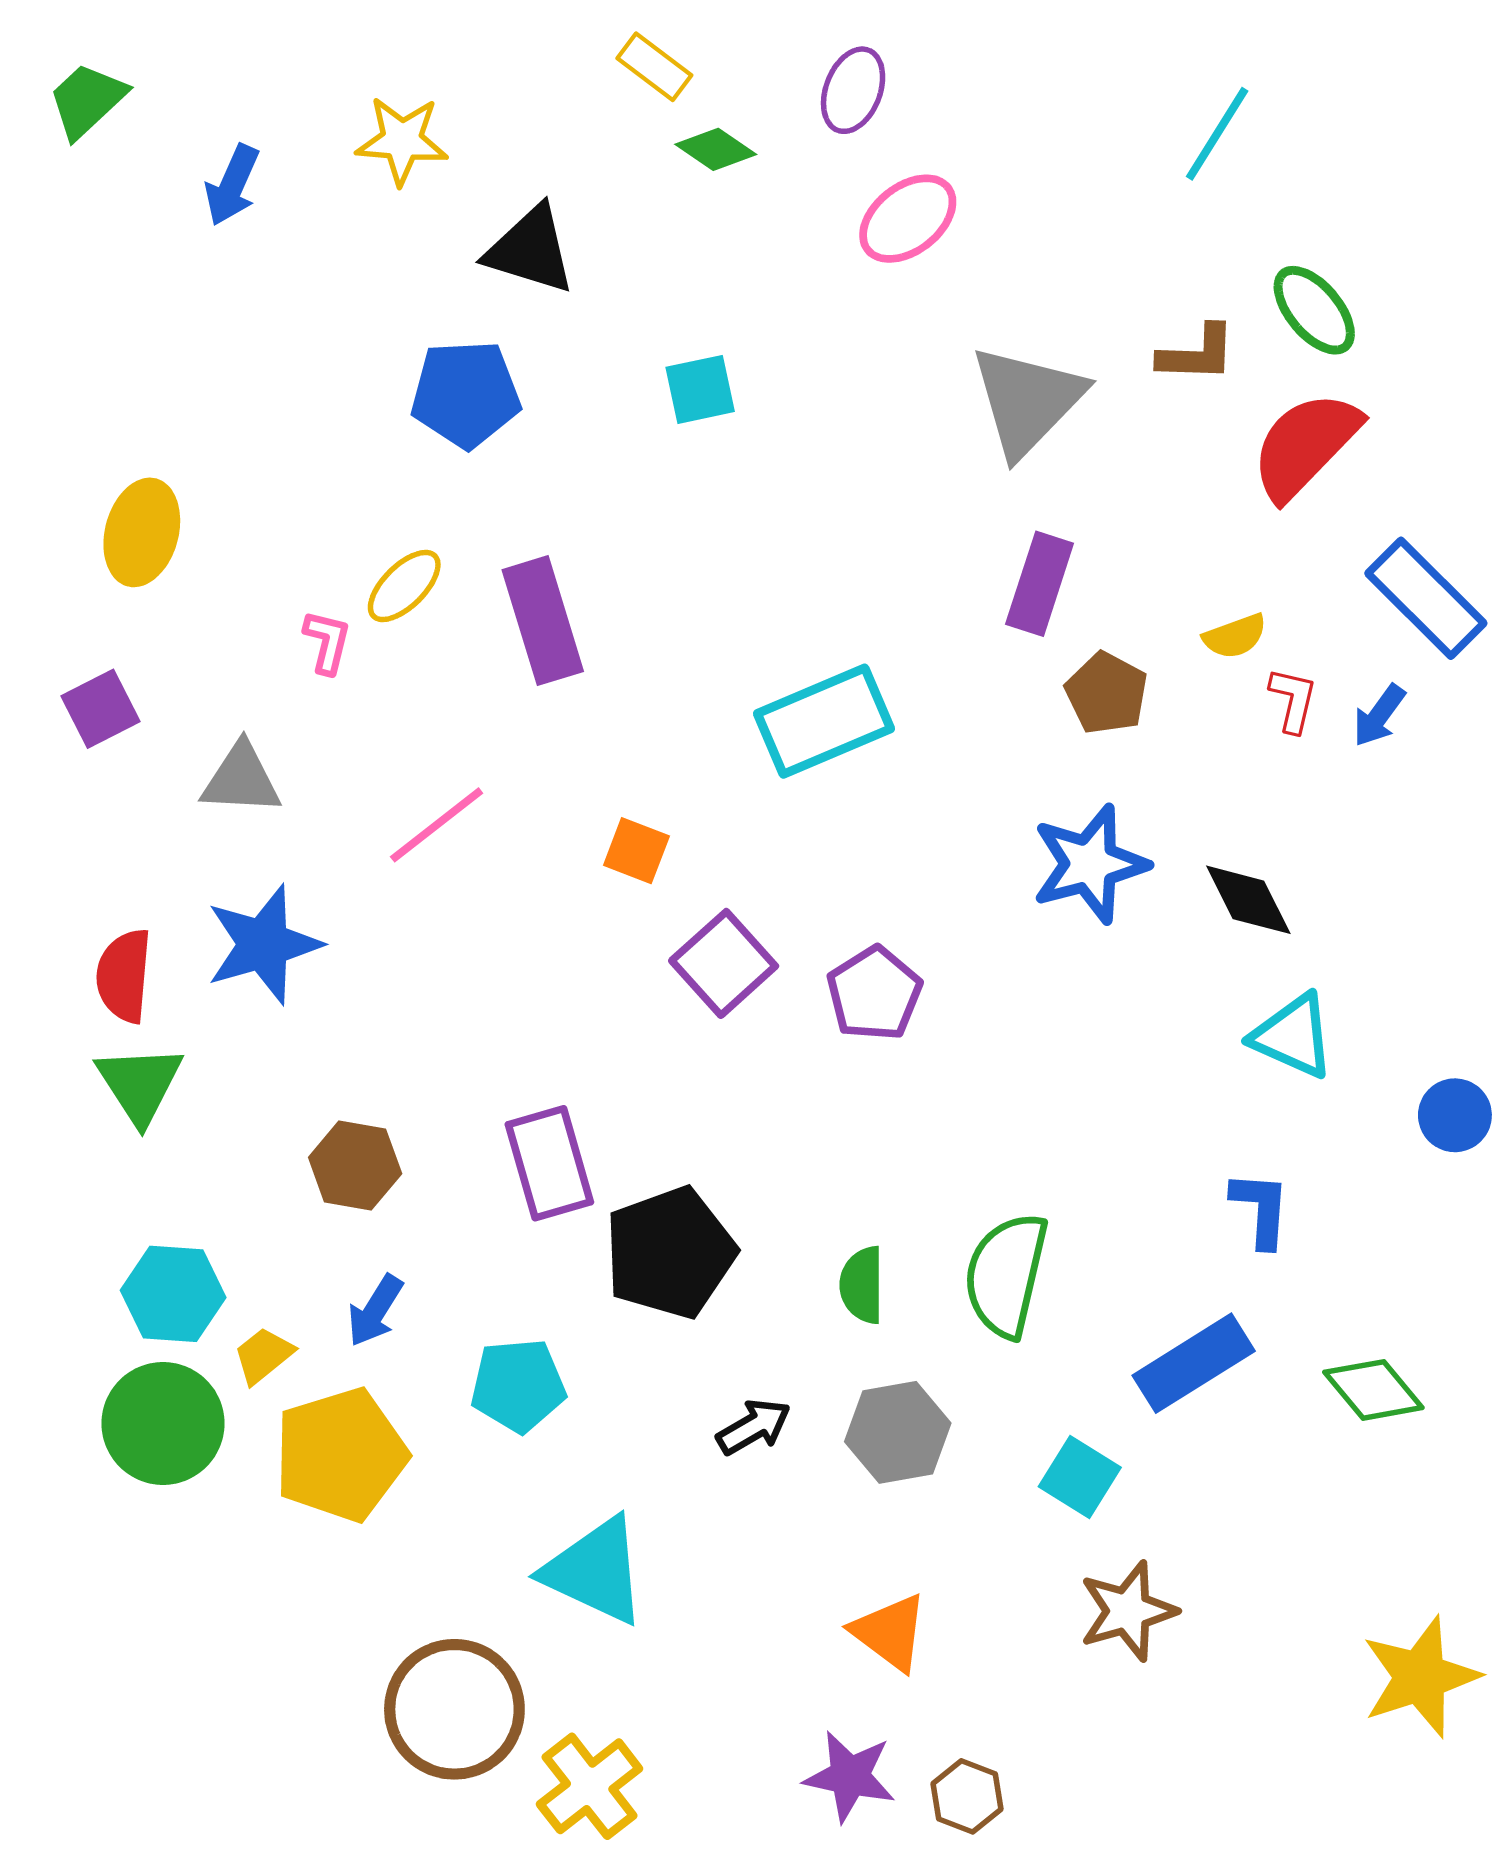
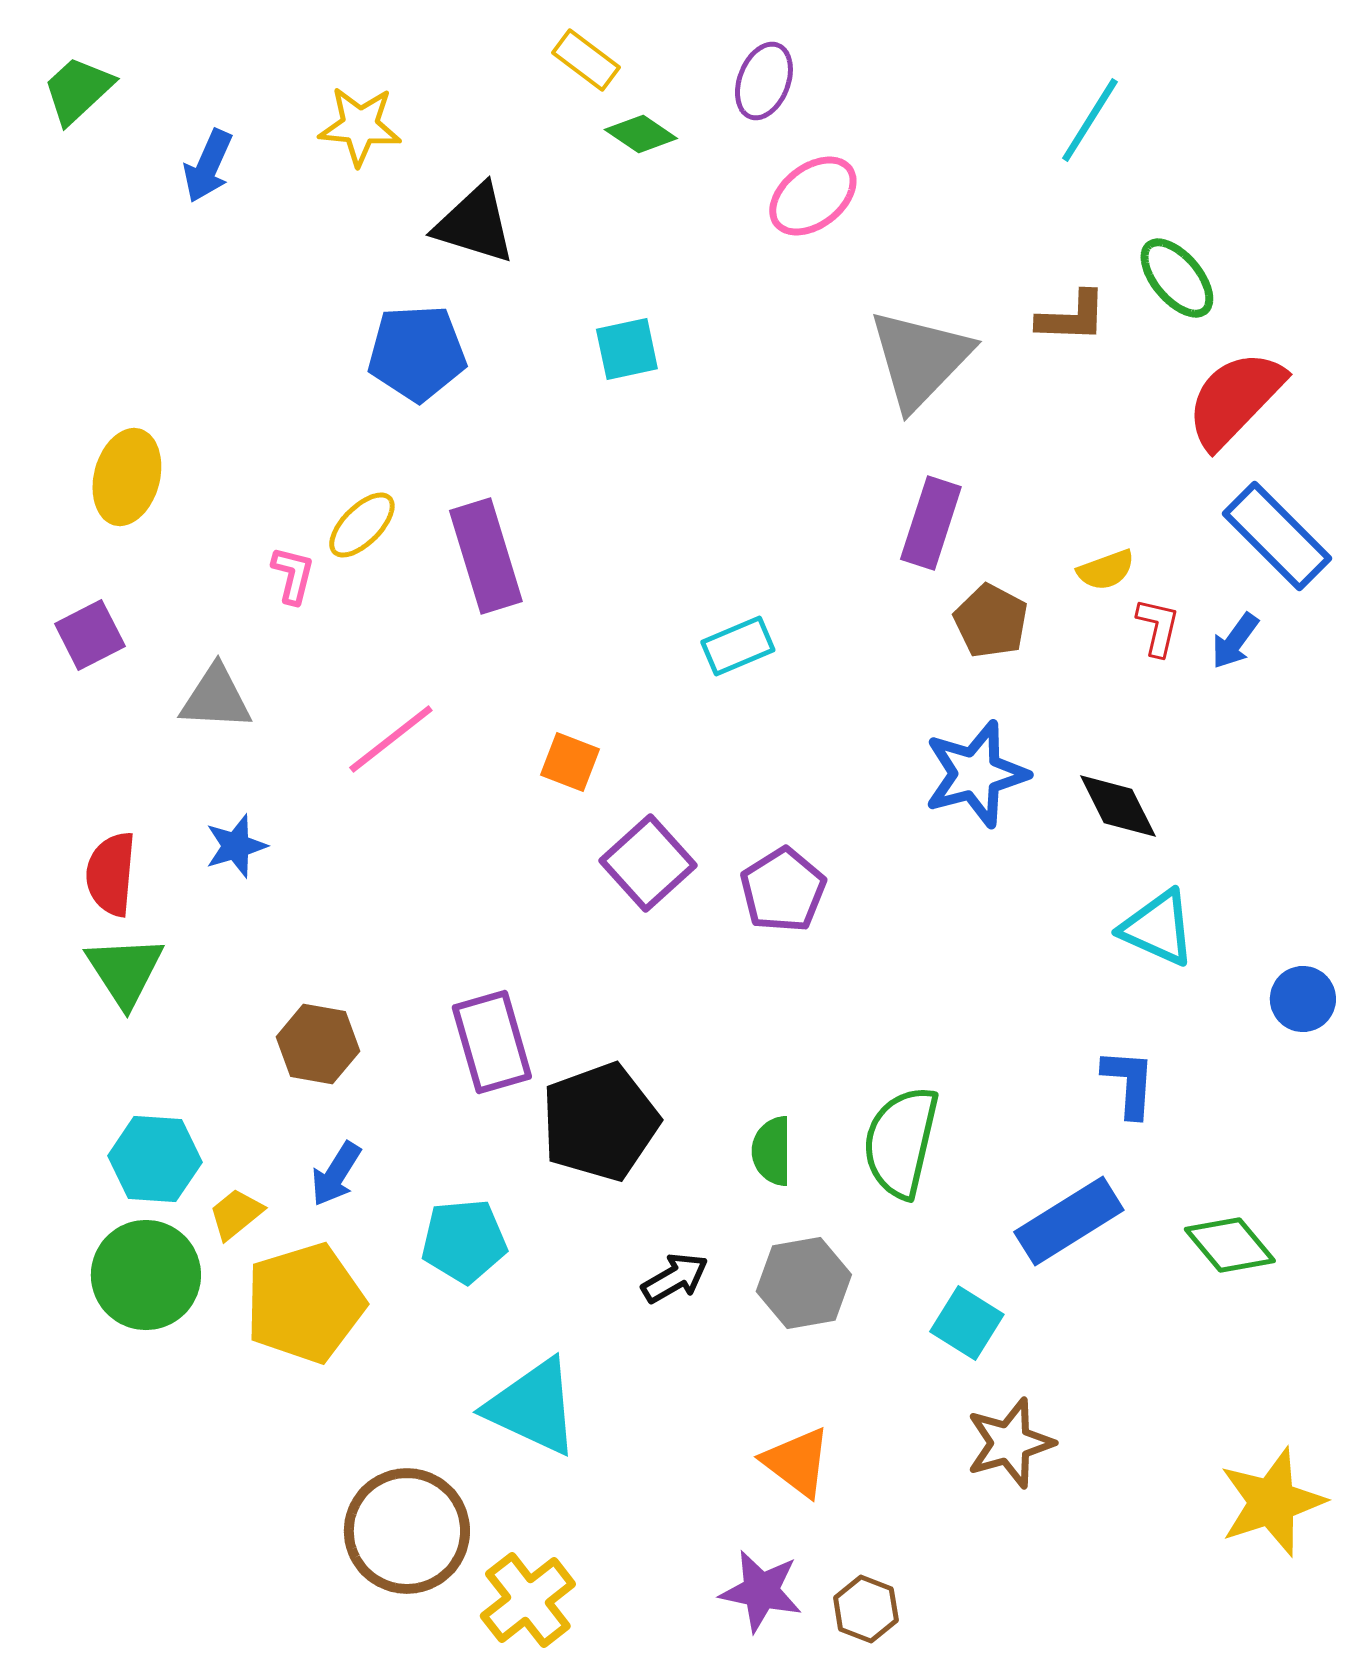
red semicircle: (1305, 445) -> (1235, 399), moved
cyan rectangle: (824, 721) -> (738, 646), size x0.6
blue star: (264, 944) -> (236, 846), size x0.6

